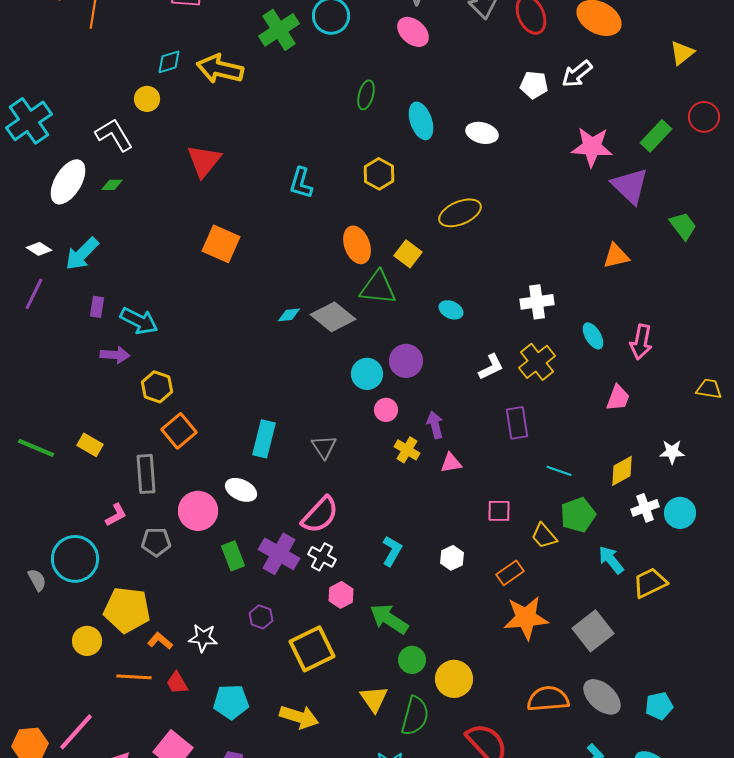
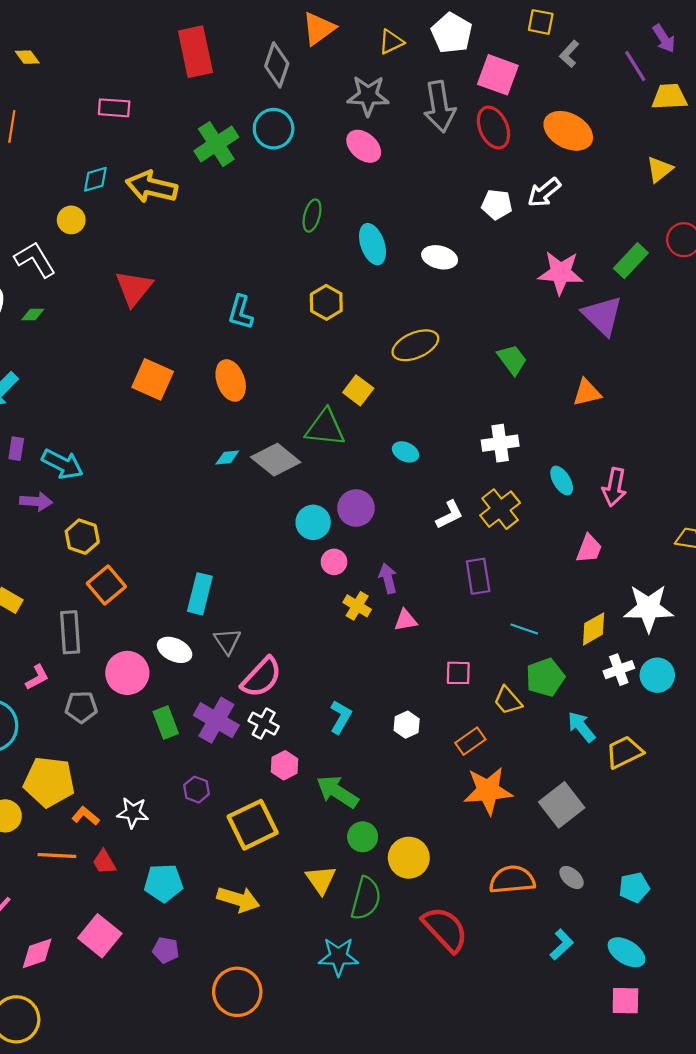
green trapezoid: (683, 226) -> (512, 360), moved
orange ellipse: (357, 245) -> (231, 380), moved
gray triangle: (324, 447) -> (227, 641), moved
white star: (672, 452) -> (648, 608), size x1.8
gray ellipse: (602, 697) -> (572, 877), size x0.6

